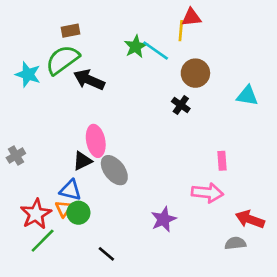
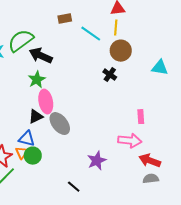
brown rectangle: (70, 31) -> (65, 19), moved
yellow line: (181, 31) -> (116, 28), moved
green star: (136, 47) -> (37, 80), moved
red arrow: (250, 219) -> (150, 161), moved
black line: (106, 254) -> (74, 187), moved

